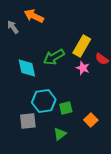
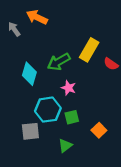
cyan diamond: (27, 68) -> (29, 74), turned 30
pink star: (83, 68) -> (69, 88), moved

